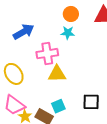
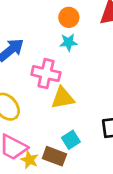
pink cross: (47, 54) -> (46, 74), turned 30

